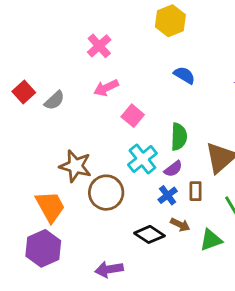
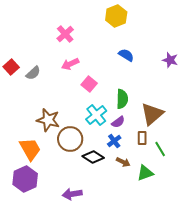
brown rectangle: (196, 191) -> (142, 138), moved
black diamond: (149, 234) -> (93, 157), moved

